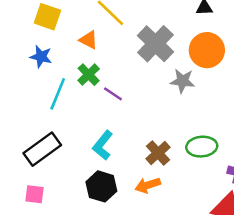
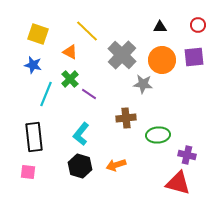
black rectangle: (42, 149) -> (34, 137), turned -60
brown cross: (158, 153) -> (126, 118), moved, turned 36

